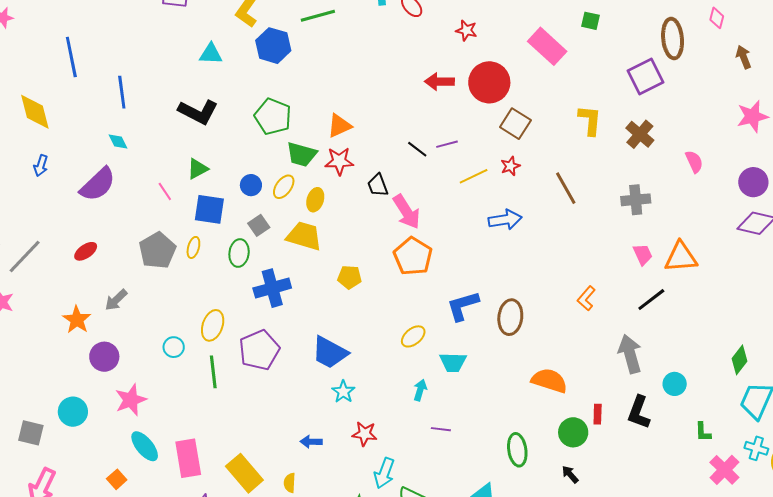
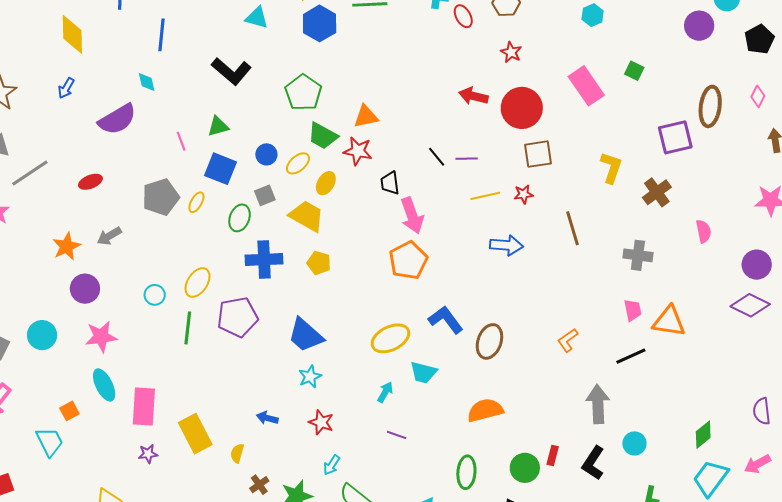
brown square: (515, 124) -> (538, 154), turned 36
yellow pentagon: (350, 277) -> (319, 263), moved
blue L-shape: (463, 306) -> (446, 320), turned 57
yellow ellipse: (413, 336) -> (390, 338), size x1.5
orange semicircle: (549, 381) -> (485, 410), moved, turned -45
cyan arrow: (384, 473) -> (332, 465), size x0.7

